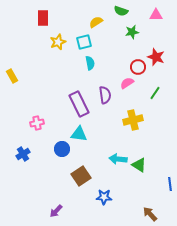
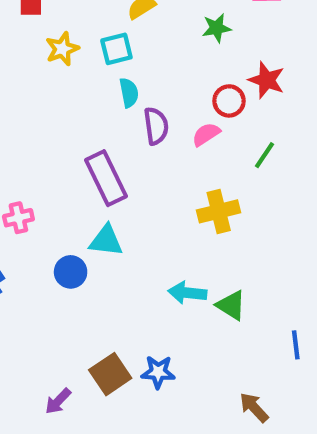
purple semicircle: (105, 95) -> (156, 126), moved
brown square: (81, 176) -> (110, 374), moved

